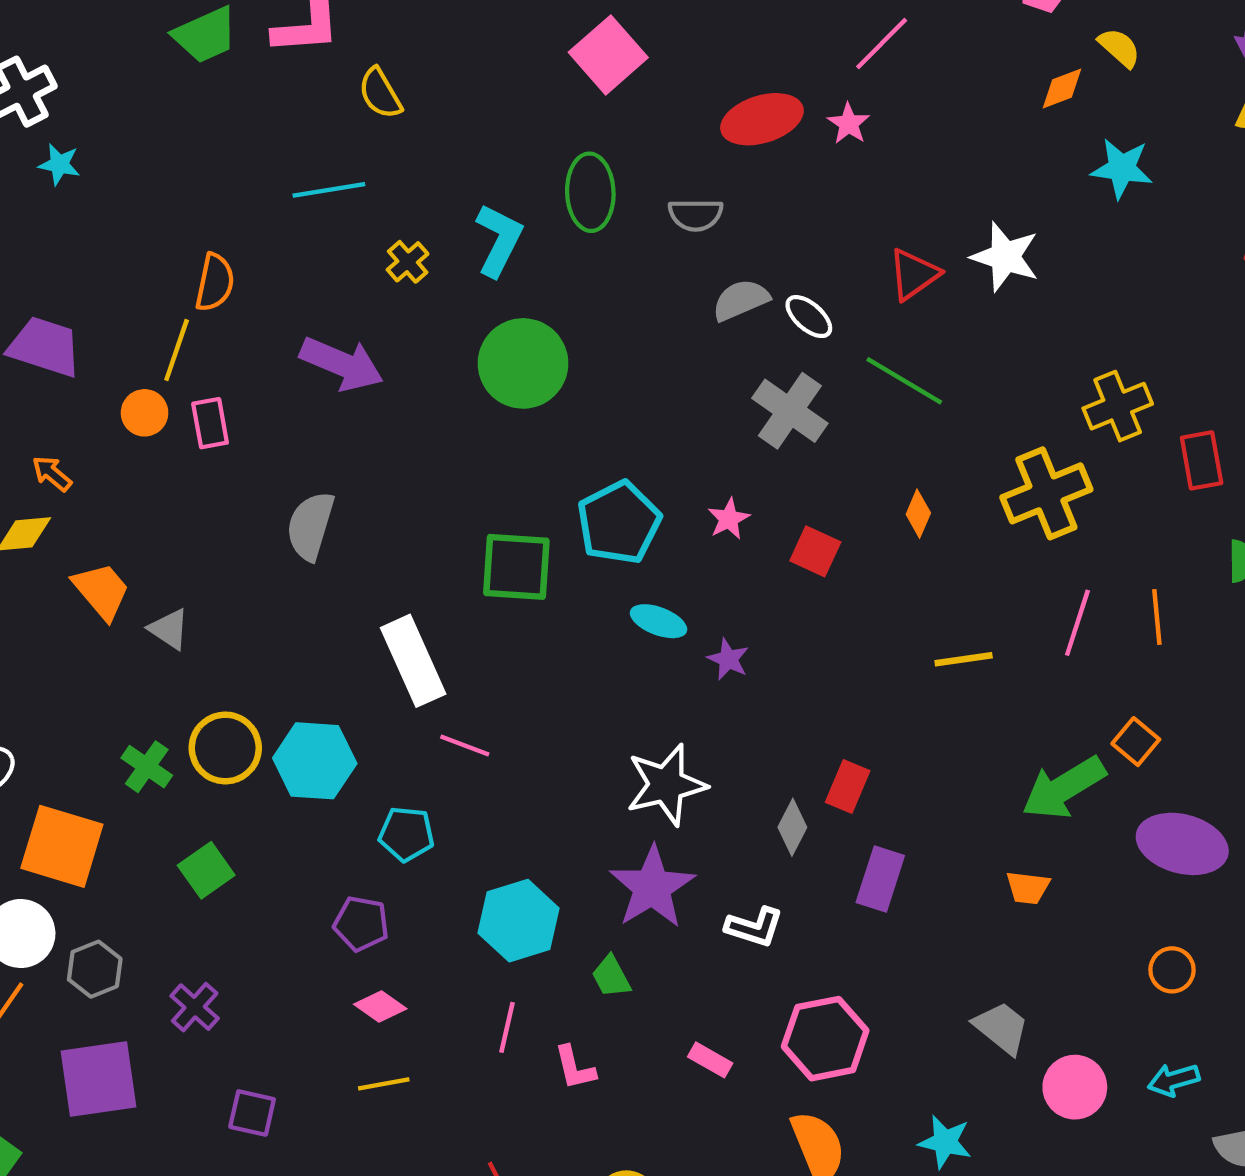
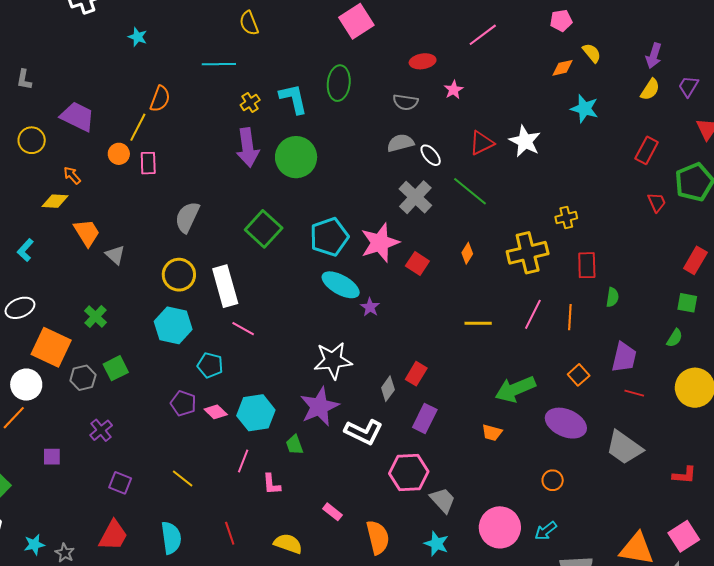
red ellipse: (762, 119) -> (423, 61), size x0.7
pink star: (849, 124) -> (454, 90), moved
cyan star: (59, 164) -> (138, 37), moved
gray semicircle: (696, 215) -> (405, 102), moved
cyan L-shape: (499, 240) -> (293, 99), turned -48
purple arrow: (342, 364) -> (248, 147), moved, turned 51
yellow cross: (1118, 406) -> (566, 218), size x0.7
red rectangle: (1202, 460) -> (587, 265), moved
pink star: (729, 519) -> (380, 243), size x2.0
green square: (516, 567) -> (264, 229), moved, turned 30
cyan ellipse: (659, 621) -> (341, 285), size x1.5
orange square: (1136, 742) -> (579, 375), moved
yellow circle: (225, 748) -> (179, 275), moved
white L-shape: (754, 927) -> (364, 432), size x1.4
gray hexagon: (95, 969) -> (83, 378), moved
pink diamond: (380, 1006) -> (216, 412), moved
gray trapezoid: (1001, 1028) -> (443, 500), moved
pink hexagon: (825, 1039) -> (409, 472), moved
pink rectangle: (710, 1060) -> (333, 512), moved
purple square: (98, 1079) -> (52, 457), size x0.5
cyan arrow: (1174, 1080) -> (546, 531), turned -30
yellow line: (384, 1084) -> (183, 479), turned 40
pink circle: (1075, 1087) -> (500, 527), size x1.4

